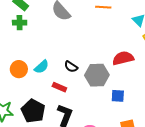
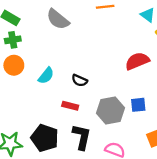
cyan semicircle: (42, 67) -> (46, 76), moved
orange circle: (19, 69) -> (14, 65), moved
gray hexagon: (97, 75) -> (111, 111), moved

